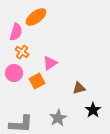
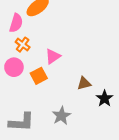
black star: (93, 110) -> (105, 98), moved

